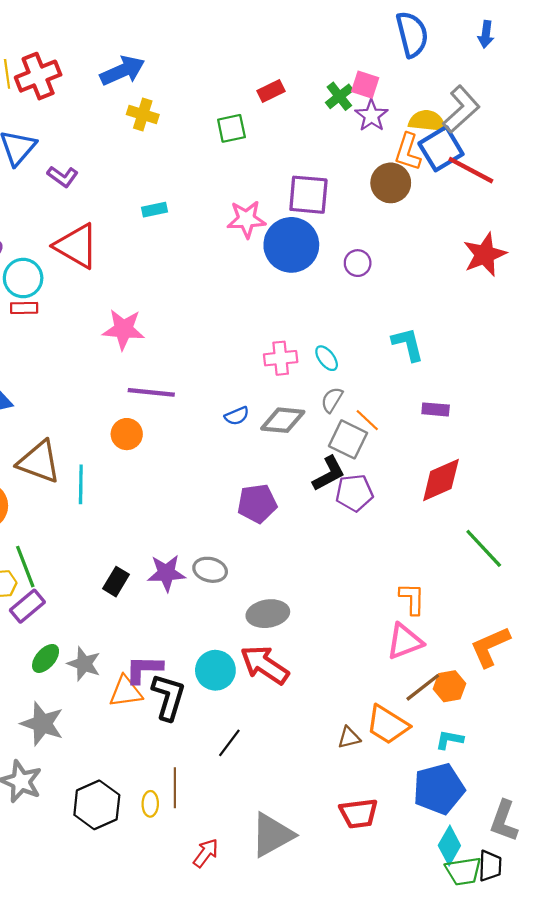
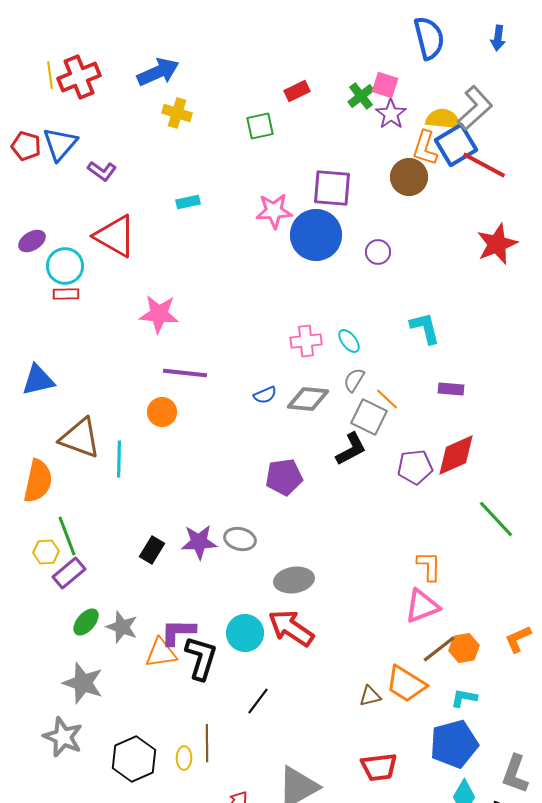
purple pentagon: (354, 493) -> (415, 467), moved
orange L-shape: (490, 647) -> (518, 639), moved, size x0.7

